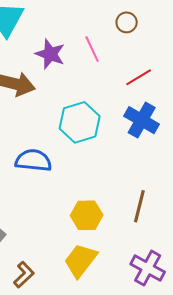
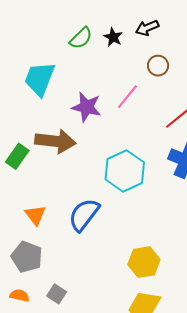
pink line: (92, 49) -> (127, 97), turned 72
blue semicircle: (33, 160) -> (84, 215), turned -51

